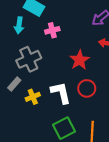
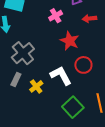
pink cross: (52, 30) -> (56, 16), moved

